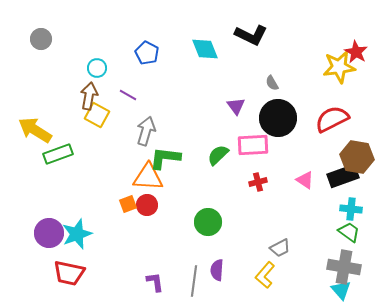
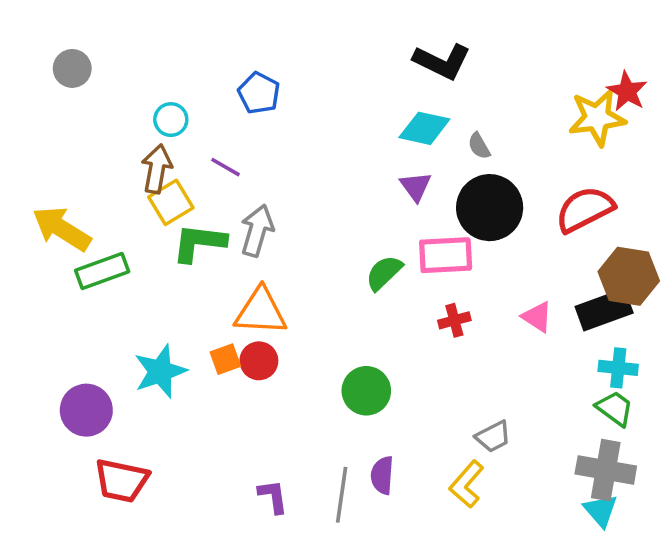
cyan diamond: (205, 49) -> (424, 128), moved, turned -56
yellow square: (97, 115) -> (171, 202), turned 30
green L-shape: (165, 158) -> (199, 243), moved
cyan star: (77, 234) -> (160, 371), moved

